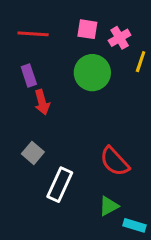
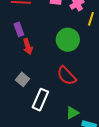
green circle: (92, 73) -> (68, 40), moved
red semicircle: (115, 161) -> (67, 76), moved

